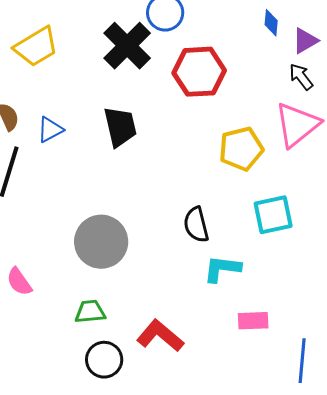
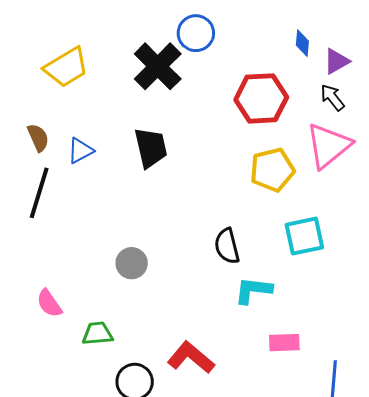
red hexagon: (199, 72) -> (261, 98), moved
gray circle: (101, 242) -> (132, 263), size x0.6
green trapezoid: (90, 312) -> (97, 333), moved

